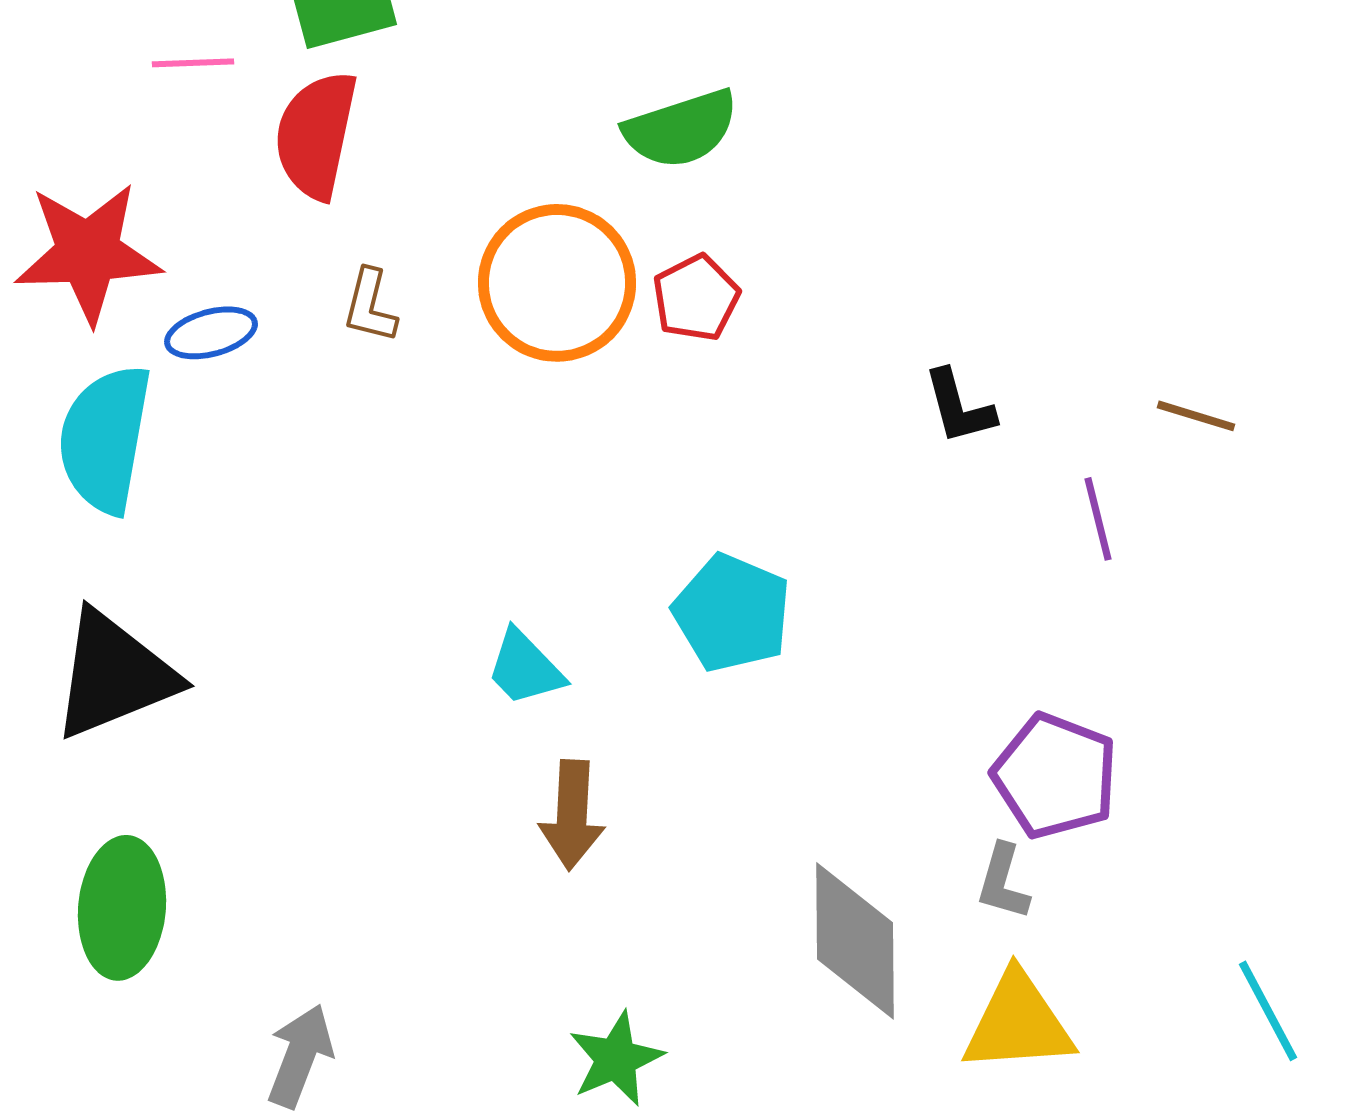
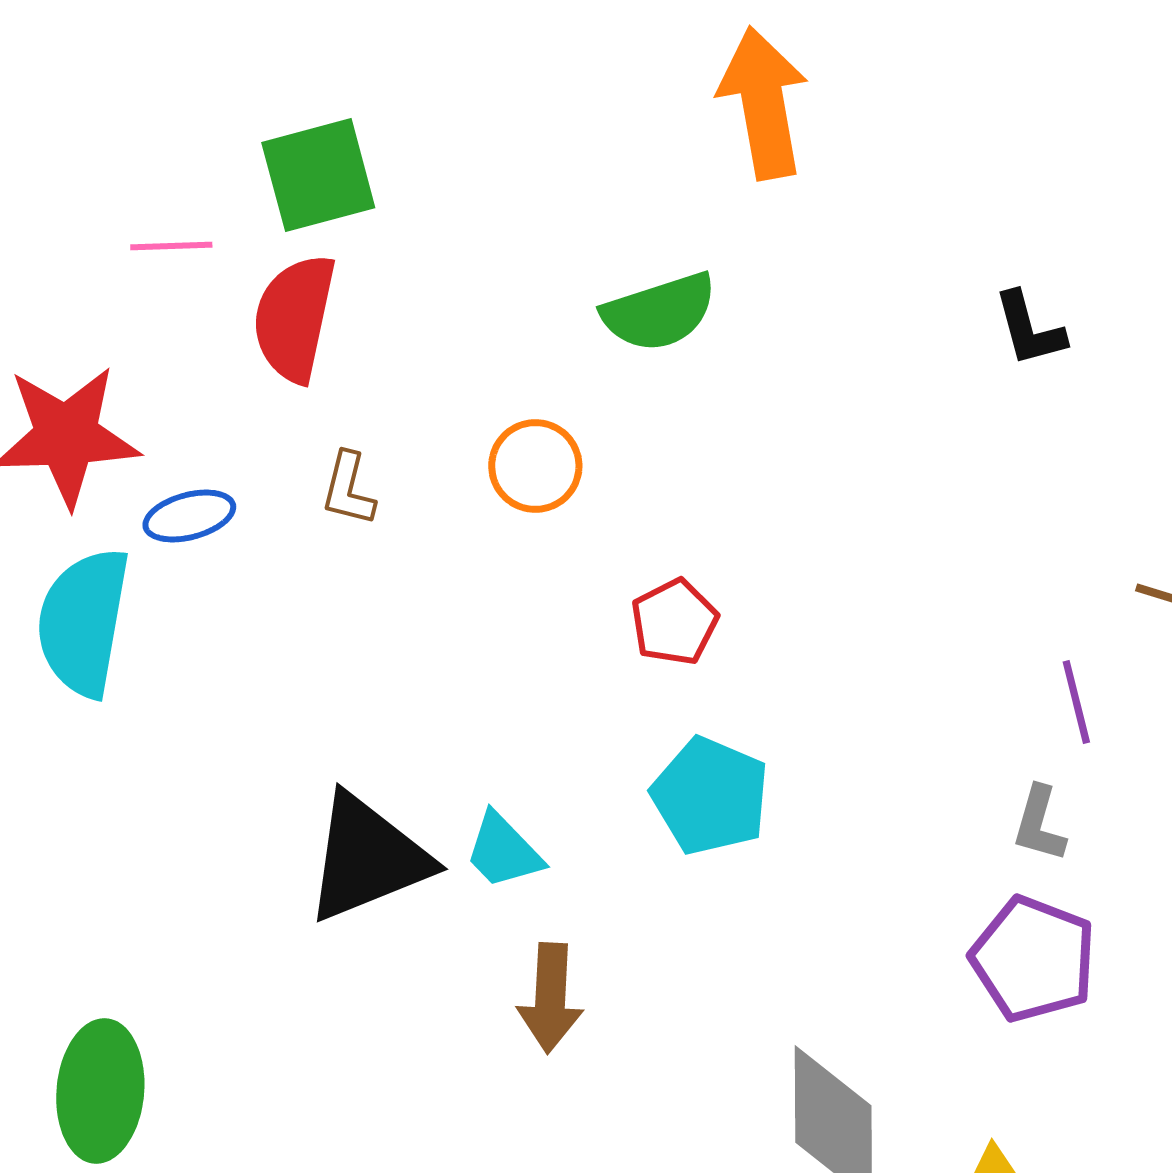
orange circle: (557, 283) -> (535, 466), size x0.6
red pentagon: (696, 298) -> (674, 622), moved
black L-shape: (959, 407) -> (1029, 329), moved
black triangle: (114, 675) -> (367, 858), moved
gray L-shape: (1003, 882) -> (1039, 824), moved

